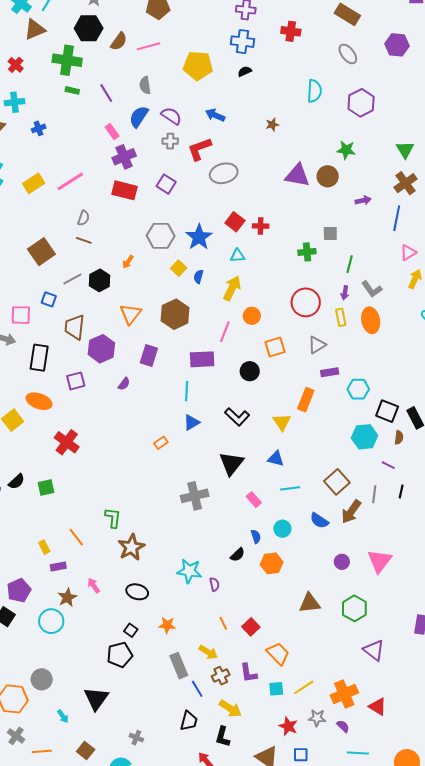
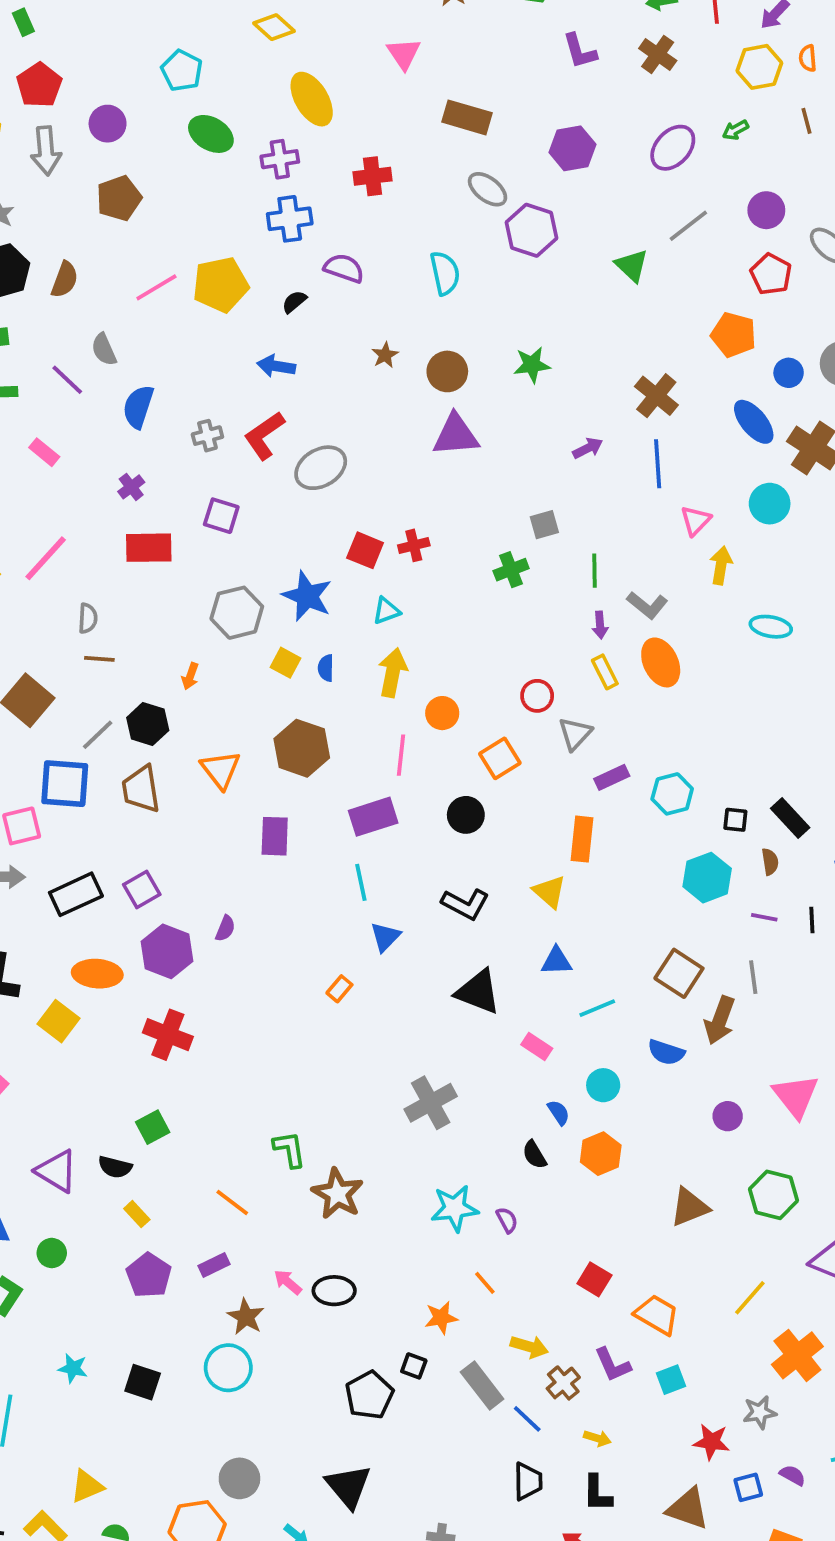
pink line: (148, 46) -> (156, 287), moved
black semicircle: (245, 71) -> (294, 302), moved
gray semicircle: (145, 85) -> (104, 349), moved
purple hexagon: (361, 103) -> (532, 230), moved
purple semicircle: (171, 116) -> (344, 268), moved
pink rectangle: (112, 131) -> (44, 452), moved
green triangle: (405, 150) -> (632, 266), moved
purple cross: (124, 157) -> (131, 487), size x0.6
brown circle: (328, 176) -> (447, 371), moved
blue square: (49, 299) -> (65, 784), size x1.8
red circle: (306, 302) -> (537, 696), moved, size x0.6
brown trapezoid: (75, 327) -> (141, 789), moved
purple hexagon: (101, 349) -> (167, 951), moved
black rectangle: (39, 358) -> (76, 894), turned 72
purple square: (76, 381) -> (142, 890), moved
purple semicircle: (124, 384) -> (225, 928), moved
black square: (387, 411) -> (735, 820), size x0.6
black triangle: (231, 463) -> (478, 992), turned -32
black semicircle: (17, 482) -> (115, 1167), moved, turned 72
black line: (401, 492) -> (812, 920), moved
gray cross: (195, 496) -> (431, 1103), moved
yellow rectangle: (44, 547) -> (137, 1214), moved
black semicircle: (238, 555) -> (534, 1155), turned 119
purple pentagon: (19, 590) -> (149, 1275), moved
black ellipse: (137, 592) -> (334, 1291), moved
orange line: (223, 623) -> (485, 1283), moved
black square: (131, 630) -> (414, 1366), moved
yellow line: (304, 687) -> (750, 1298), moved
yellow arrow: (230, 709) -> (597, 1438), size x0.6
purple semicircle: (343, 726) -> (793, 1475), moved

